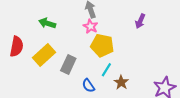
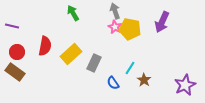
purple arrow: (140, 21) -> (162, 22), size x1.5
green arrow: (47, 23) -> (73, 13), moved, turned 42
yellow pentagon: (102, 45) -> (130, 29), moved

